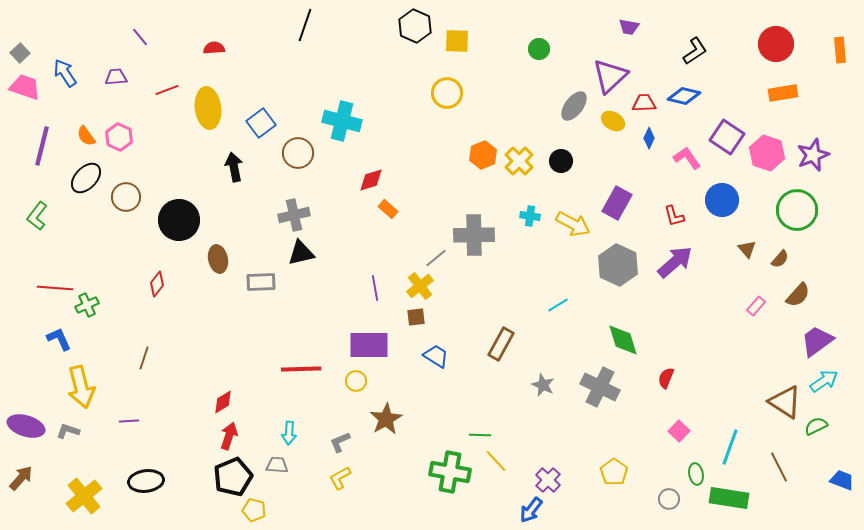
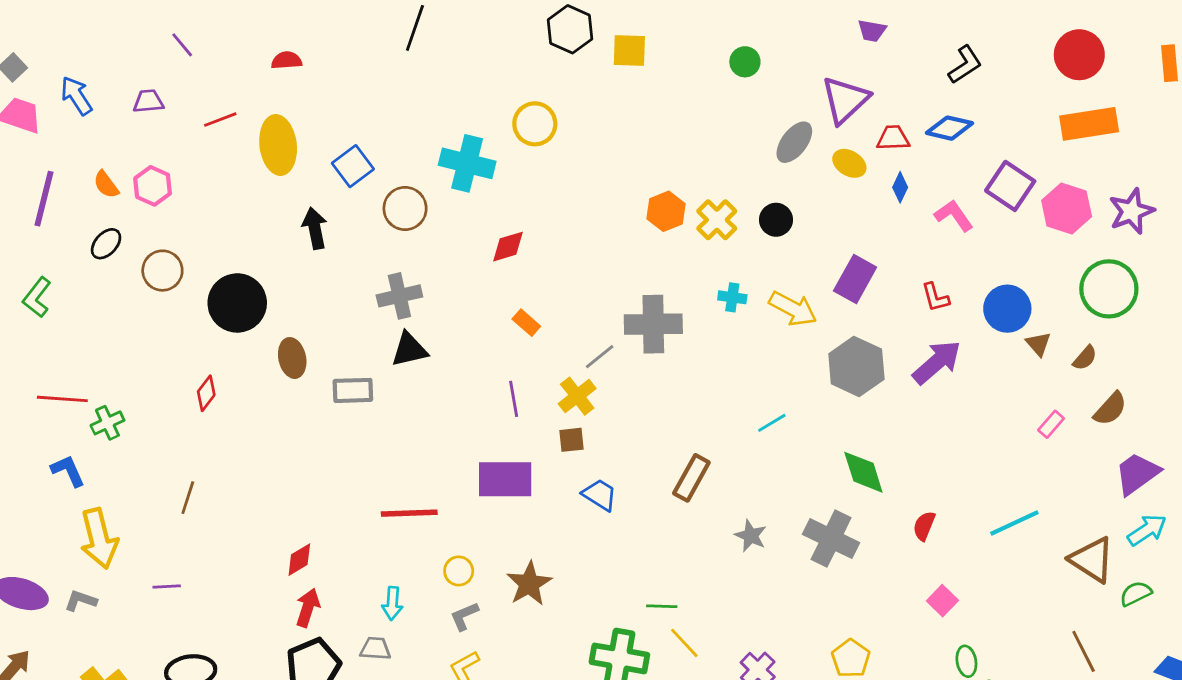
yellow circle: (447, 93) -> (535, 124), moved
orange rectangle: (783, 93) -> (1089, 124), size x1.4
black ellipse: (86, 178) -> (106, 244), size x0.7
blue circle: (722, 200) -> (1007, 309), moved
orange rectangle: (388, 209) -> (526, 323), moved
yellow circle: (356, 381) -> (459, 571), moved
cyan line: (730, 447) -> (1014, 523), moved, turned 45

